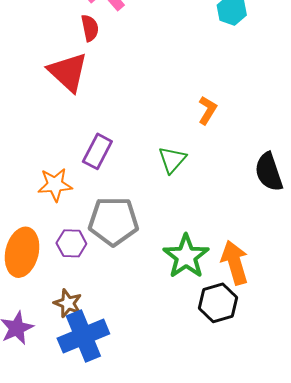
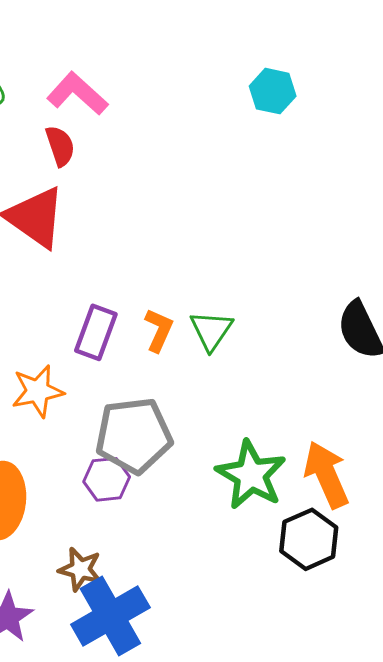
orange L-shape: (207, 110) -> (159, 330), moved
purple hexagon: (71, 243) -> (107, 479), moved

